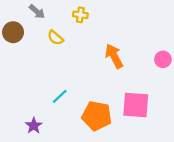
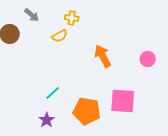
yellow semicircle: (55, 38) -> (60, 36), moved, turned -70
purple star: (34, 126) -> (47, 120), moved

